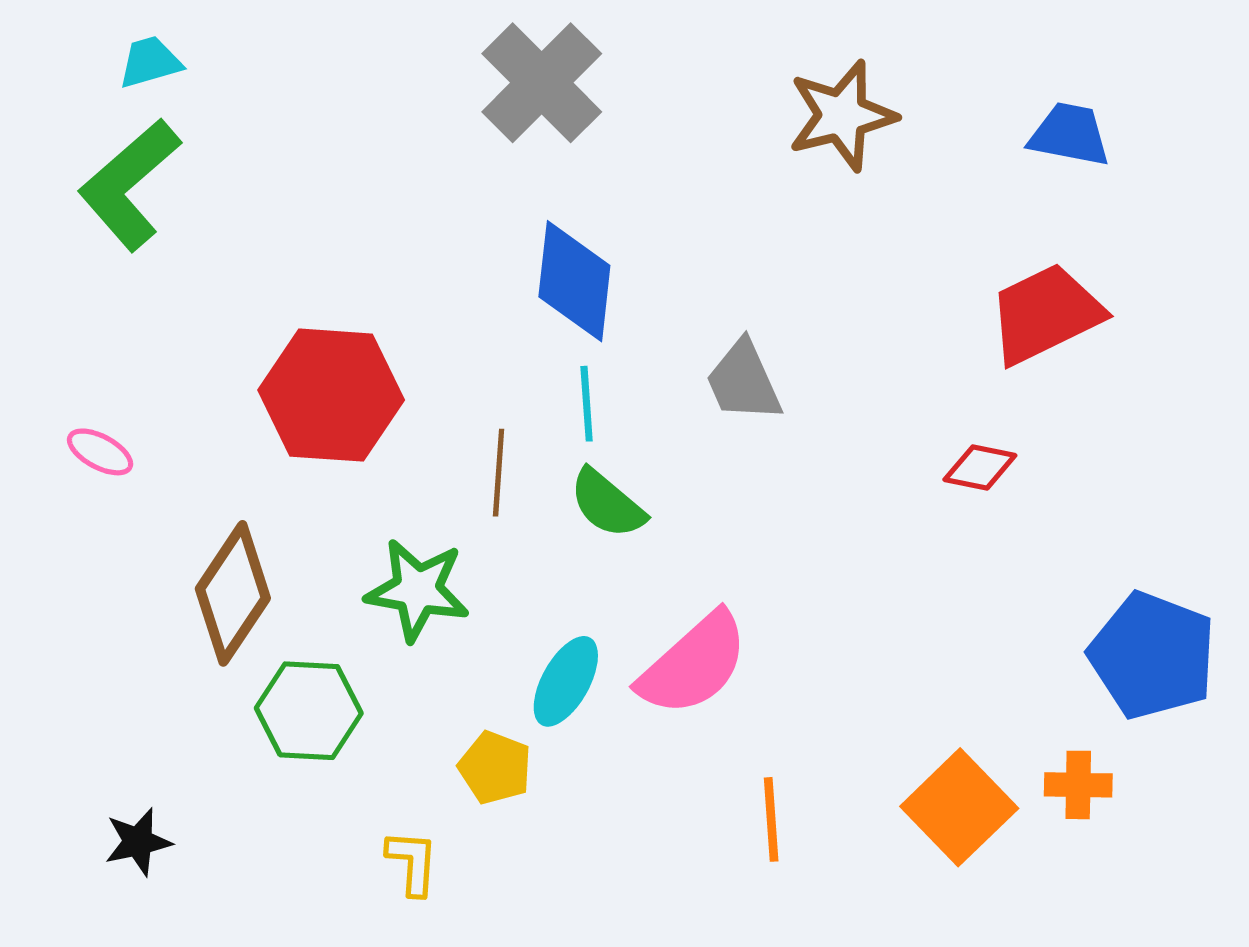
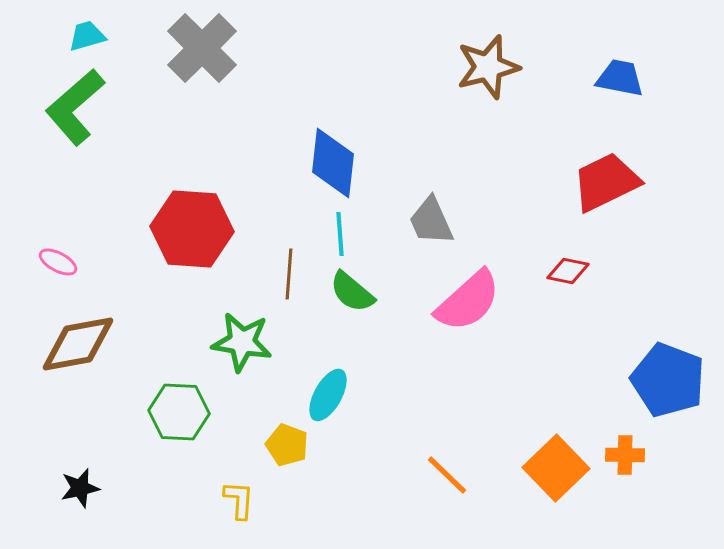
gray cross: (542, 83) -> (202, 48), moved
brown diamond: (233, 593) -> (78, 344), moved, turned 46
pink semicircle: (694, 664) -> (468, 301), moved
orange line: (771, 819) -> (447, 475), turned -42

